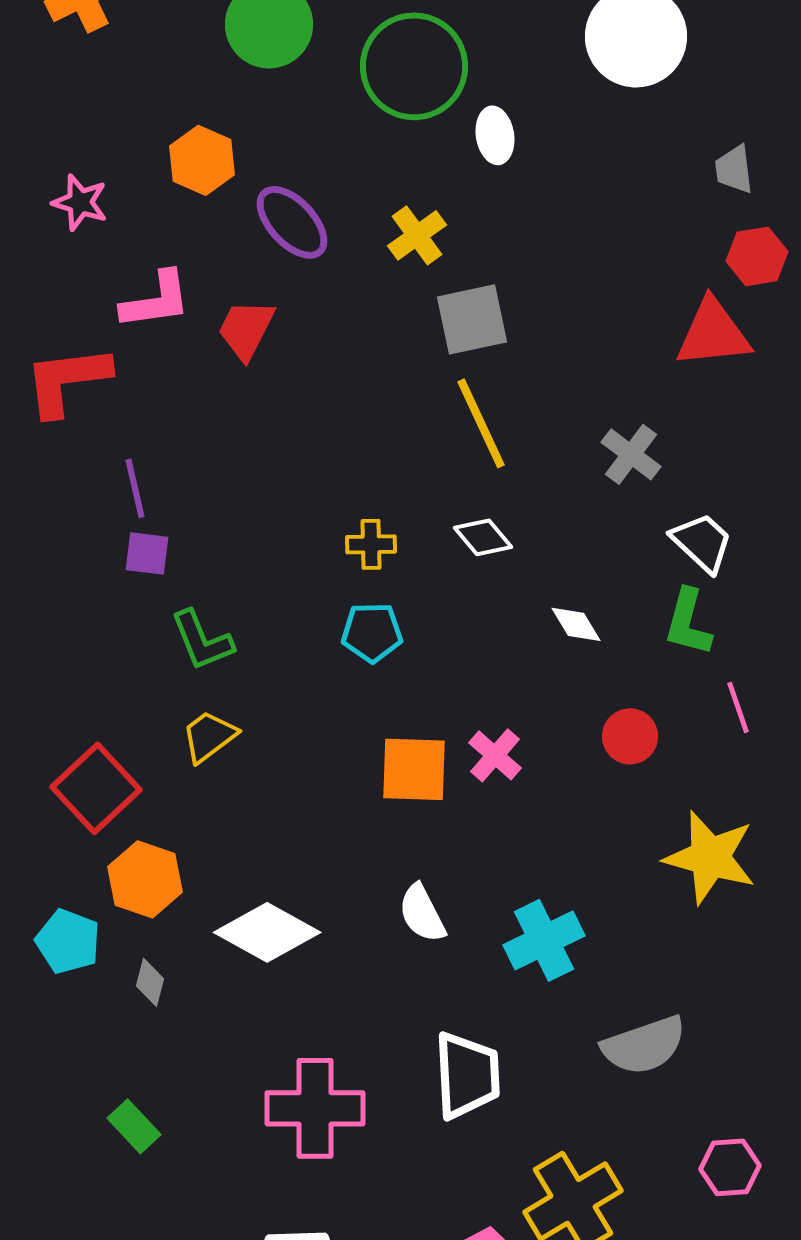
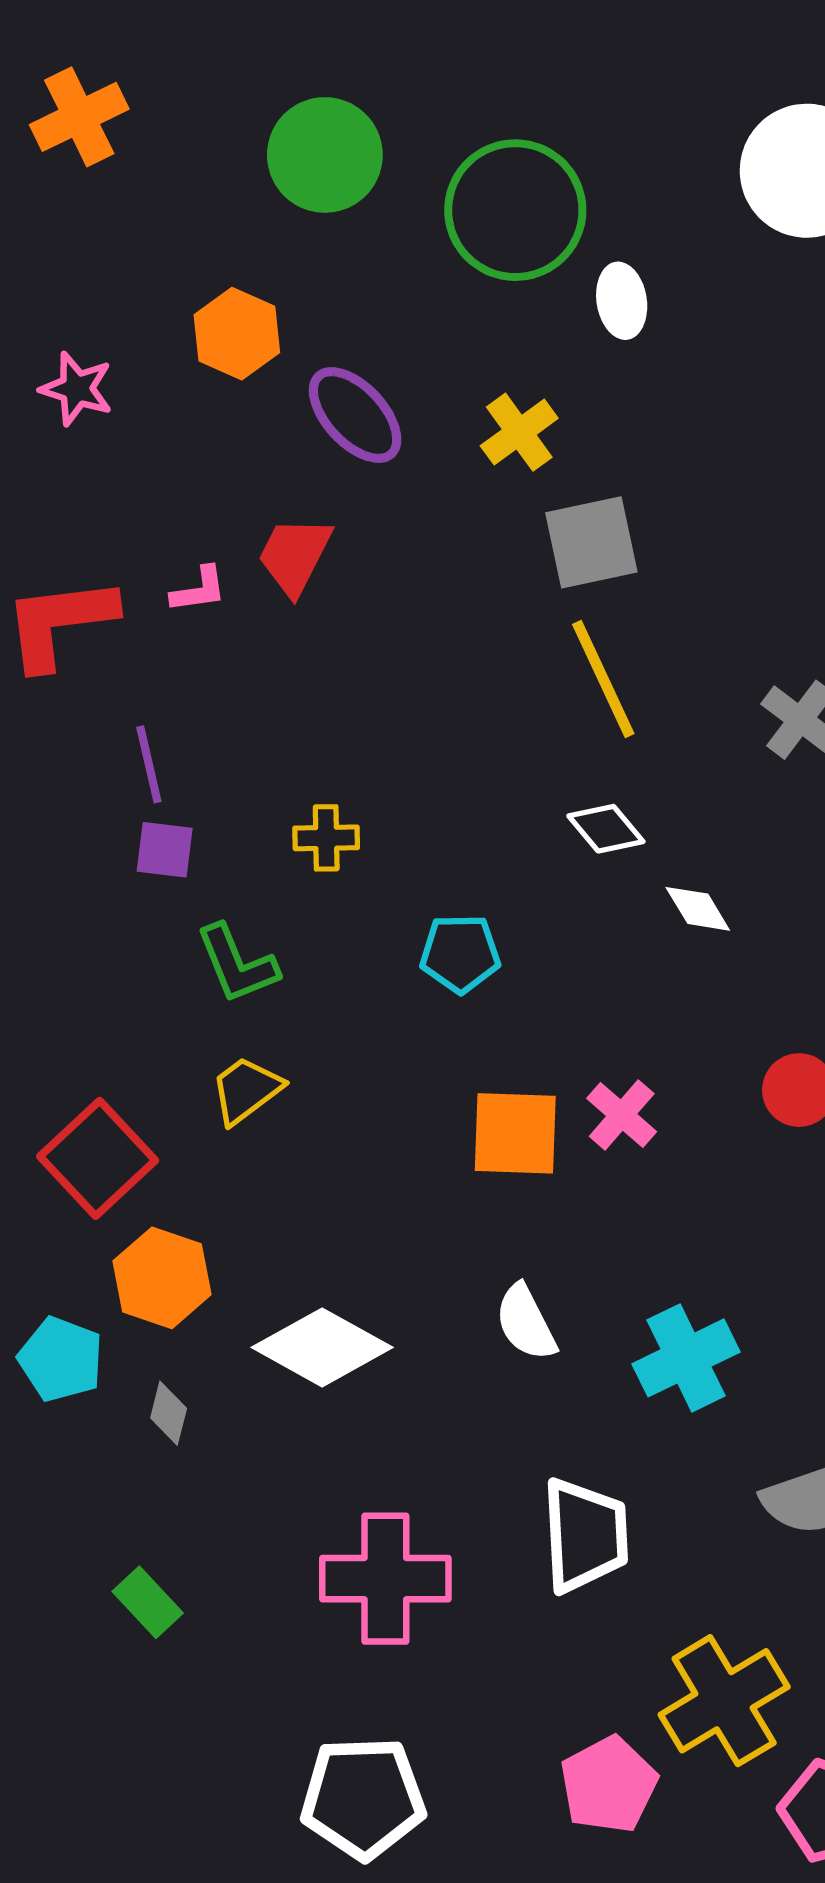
pink L-shape: (156, 300) -> (199, 590), moved, size x0.6
yellow cross: (371, 544) -> (326, 838), moved
white diamond: (576, 624) -> (698, 909), moved

